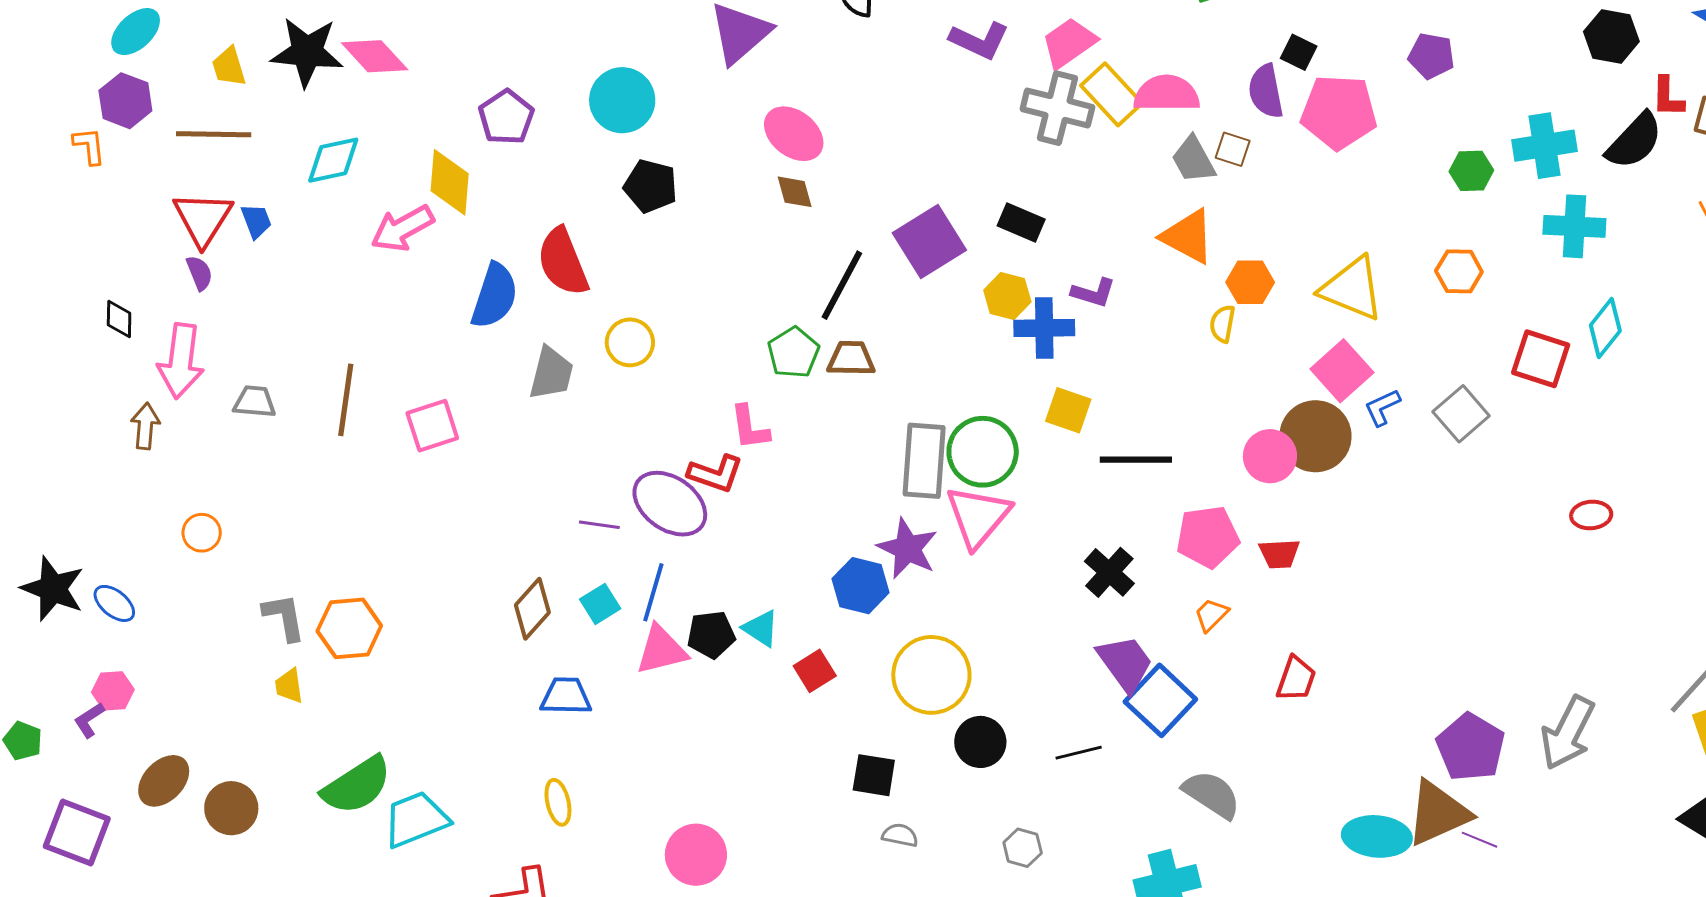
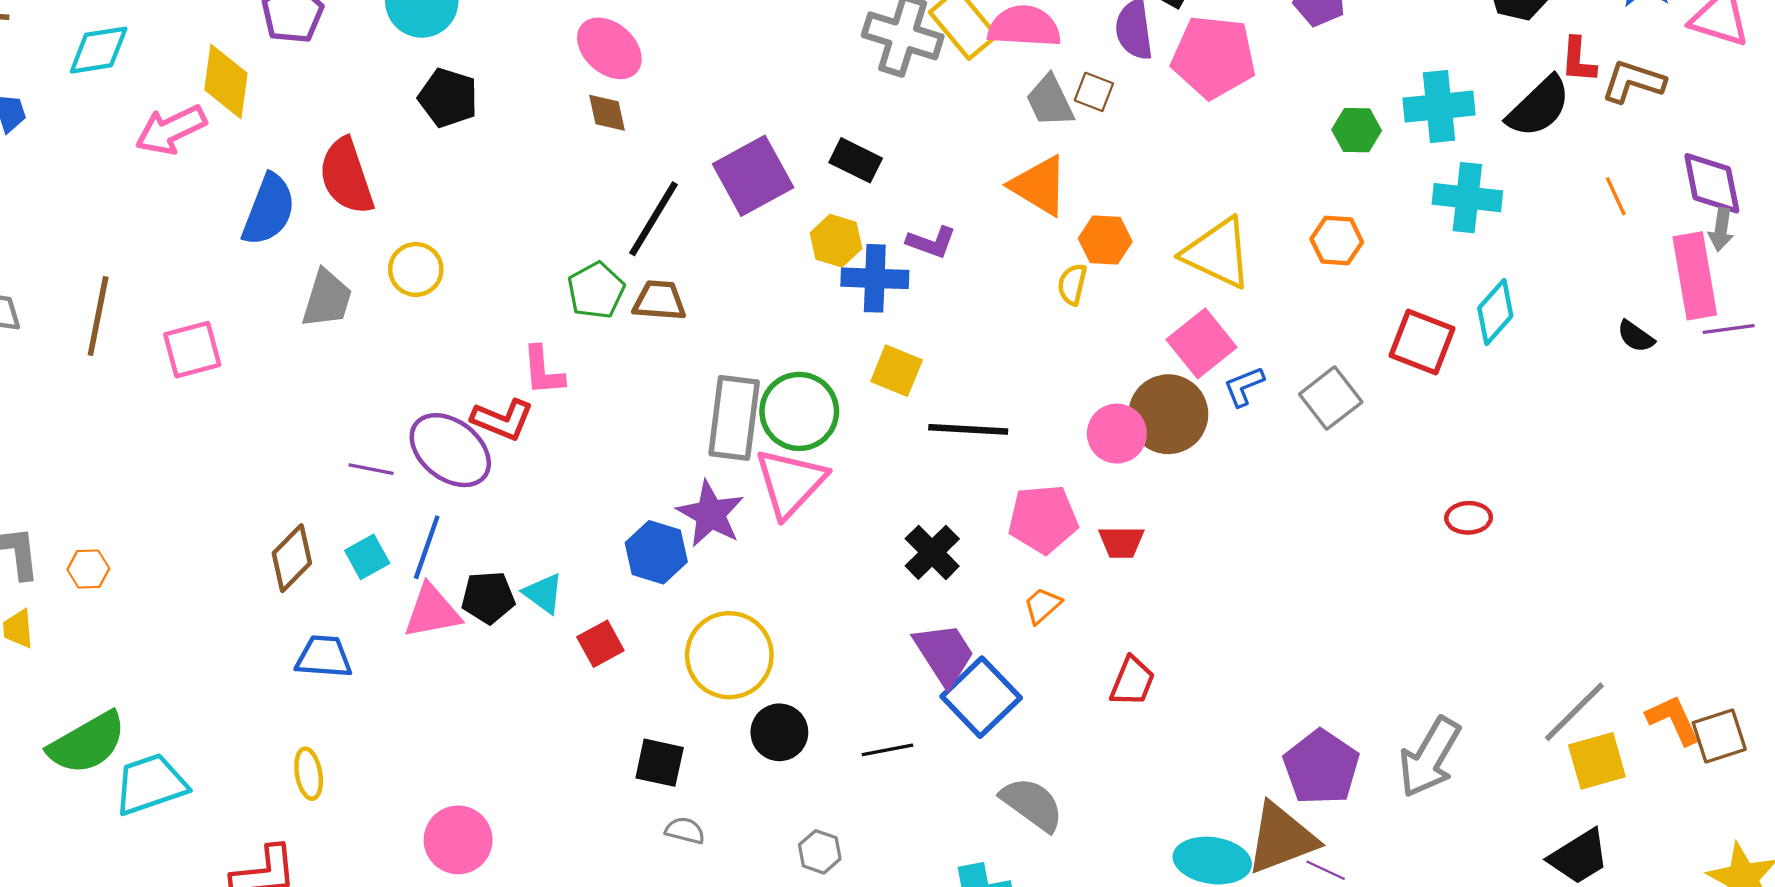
orange hexagon: (349, 628) -> (88, 569), size x0.6

